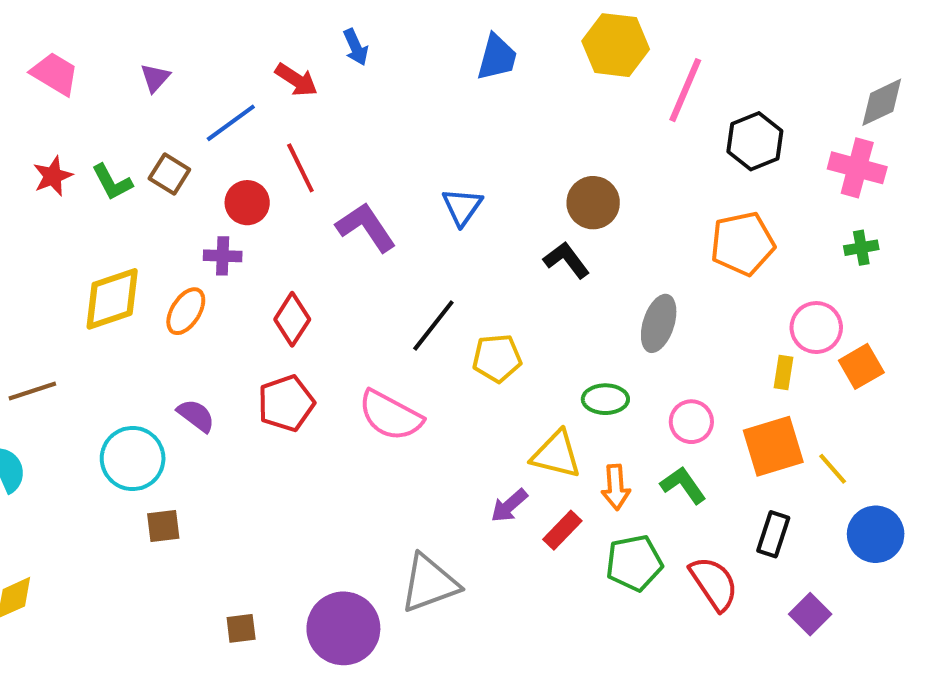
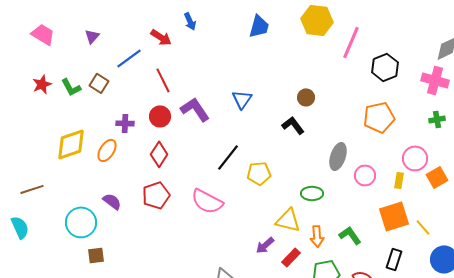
red circle: (247, 203) -> (160, 116), moved
brown circle: (593, 203) -> (306, 97), size x0.7
pink circle: (691, 422) -> (365, 175), moved

